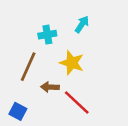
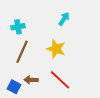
cyan cross: (47, 35) -> (18, 27), moved
brown arrow: (50, 87) -> (31, 80), moved

